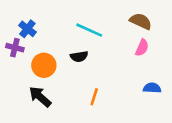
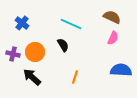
purple cross: (15, 48) -> (13, 54), moved
black semicircle: (79, 56) -> (63, 45), turned -112
blue semicircle: (152, 88) -> (121, 70), size x1.5

